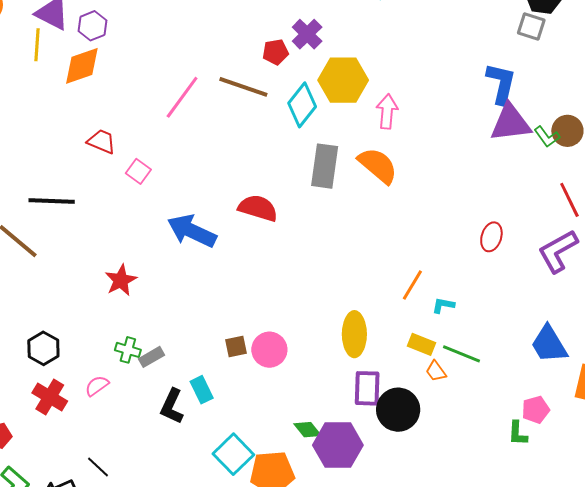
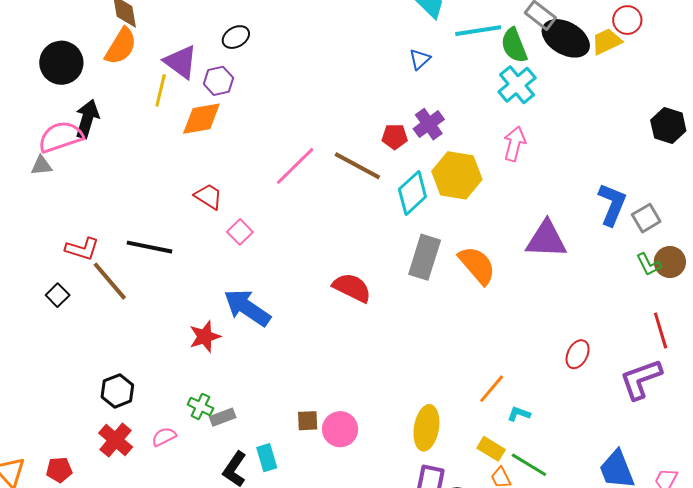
gray square: (531, 27) -> (646, 218), moved, turned 32
pink arrow: (387, 111) -> (514, 144), moved
purple triangle: (511, 123) -> (546, 239), moved
blue arrow: (192, 231) -> (247, 308), moved

